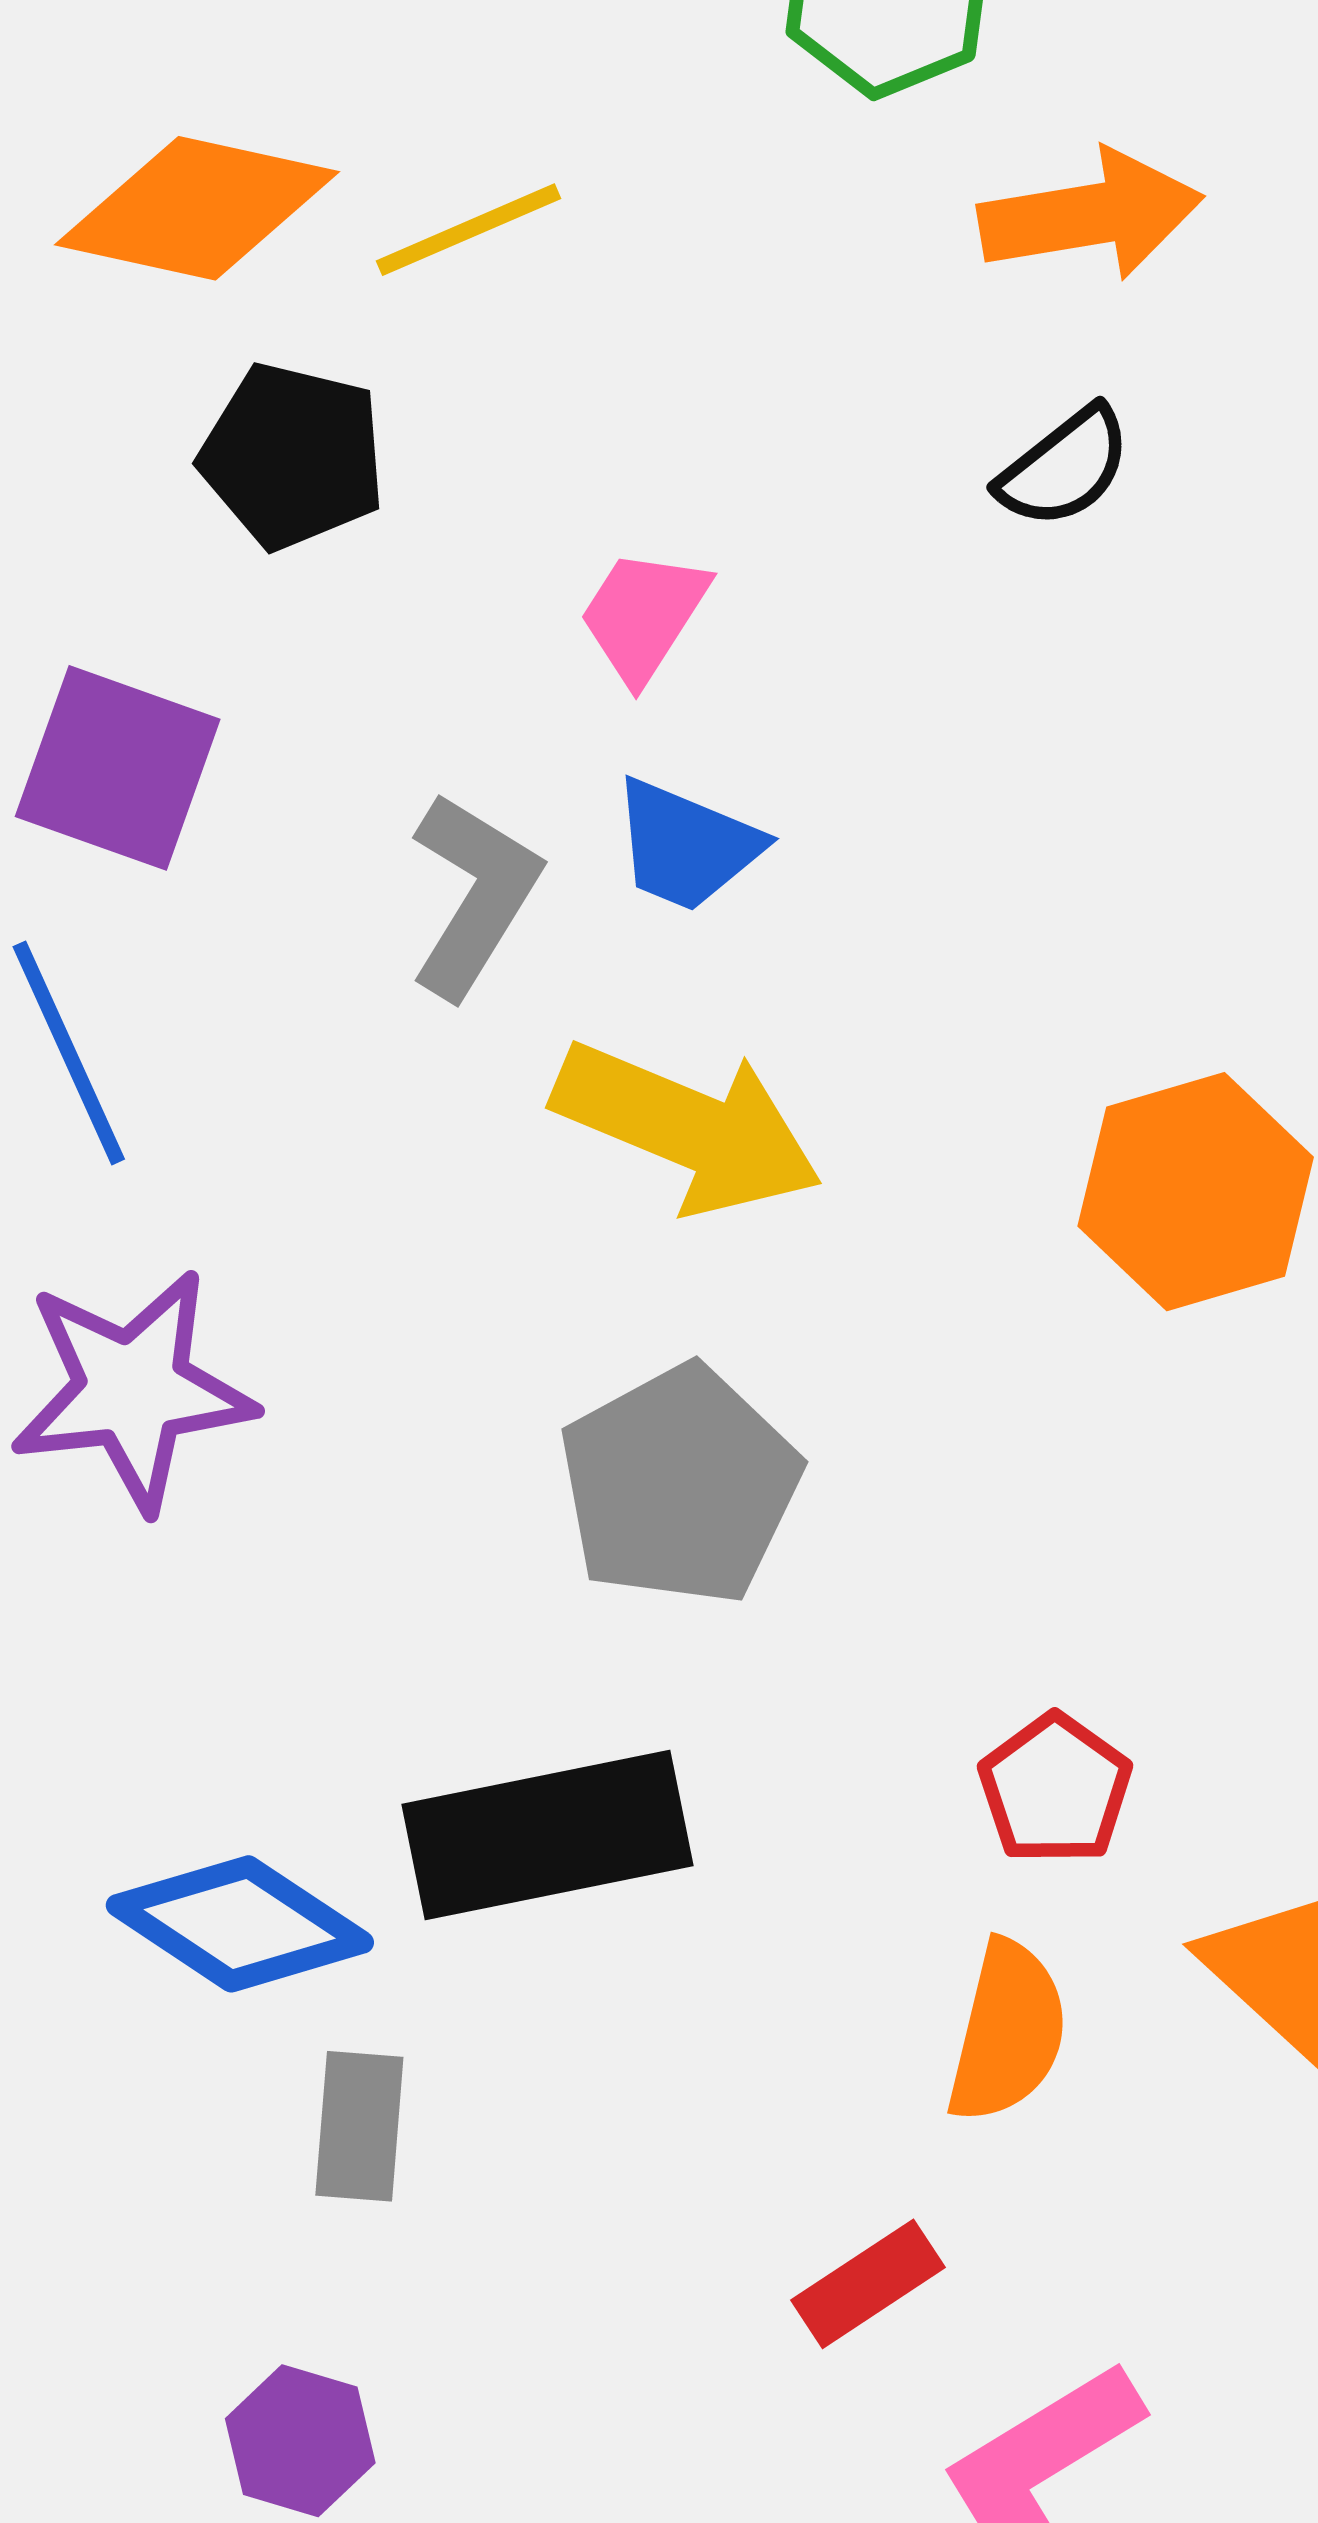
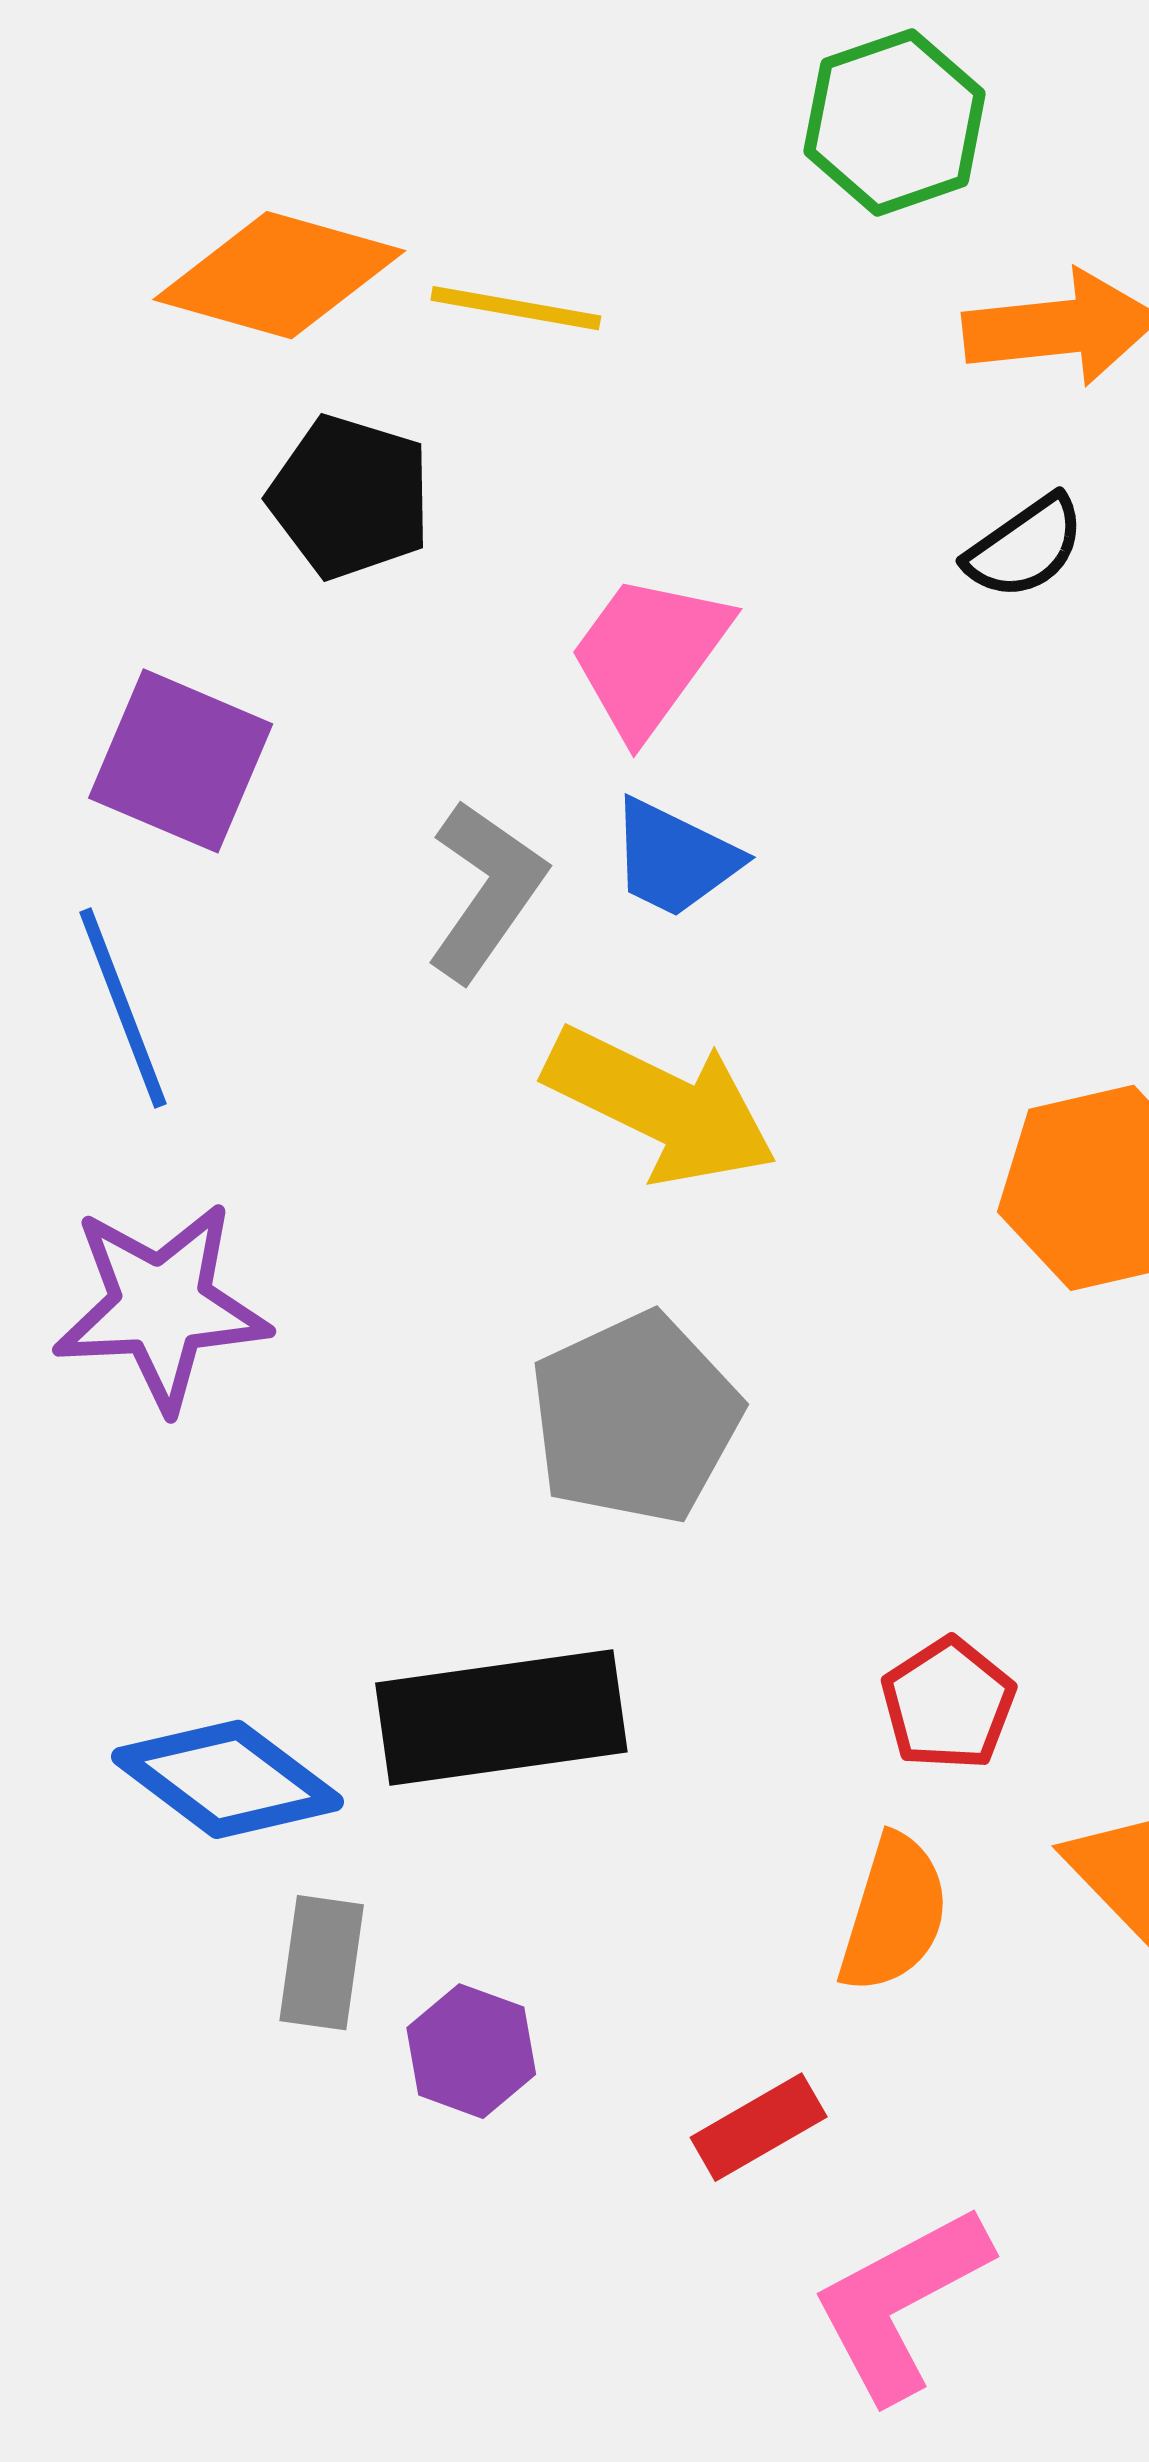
yellow line: (469, 230) -> (516, 308), turned 30
pink trapezoid: (643, 615) -> (649, 655), size x1.4
purple hexagon: (300, 2441) -> (471, 2051), moved

